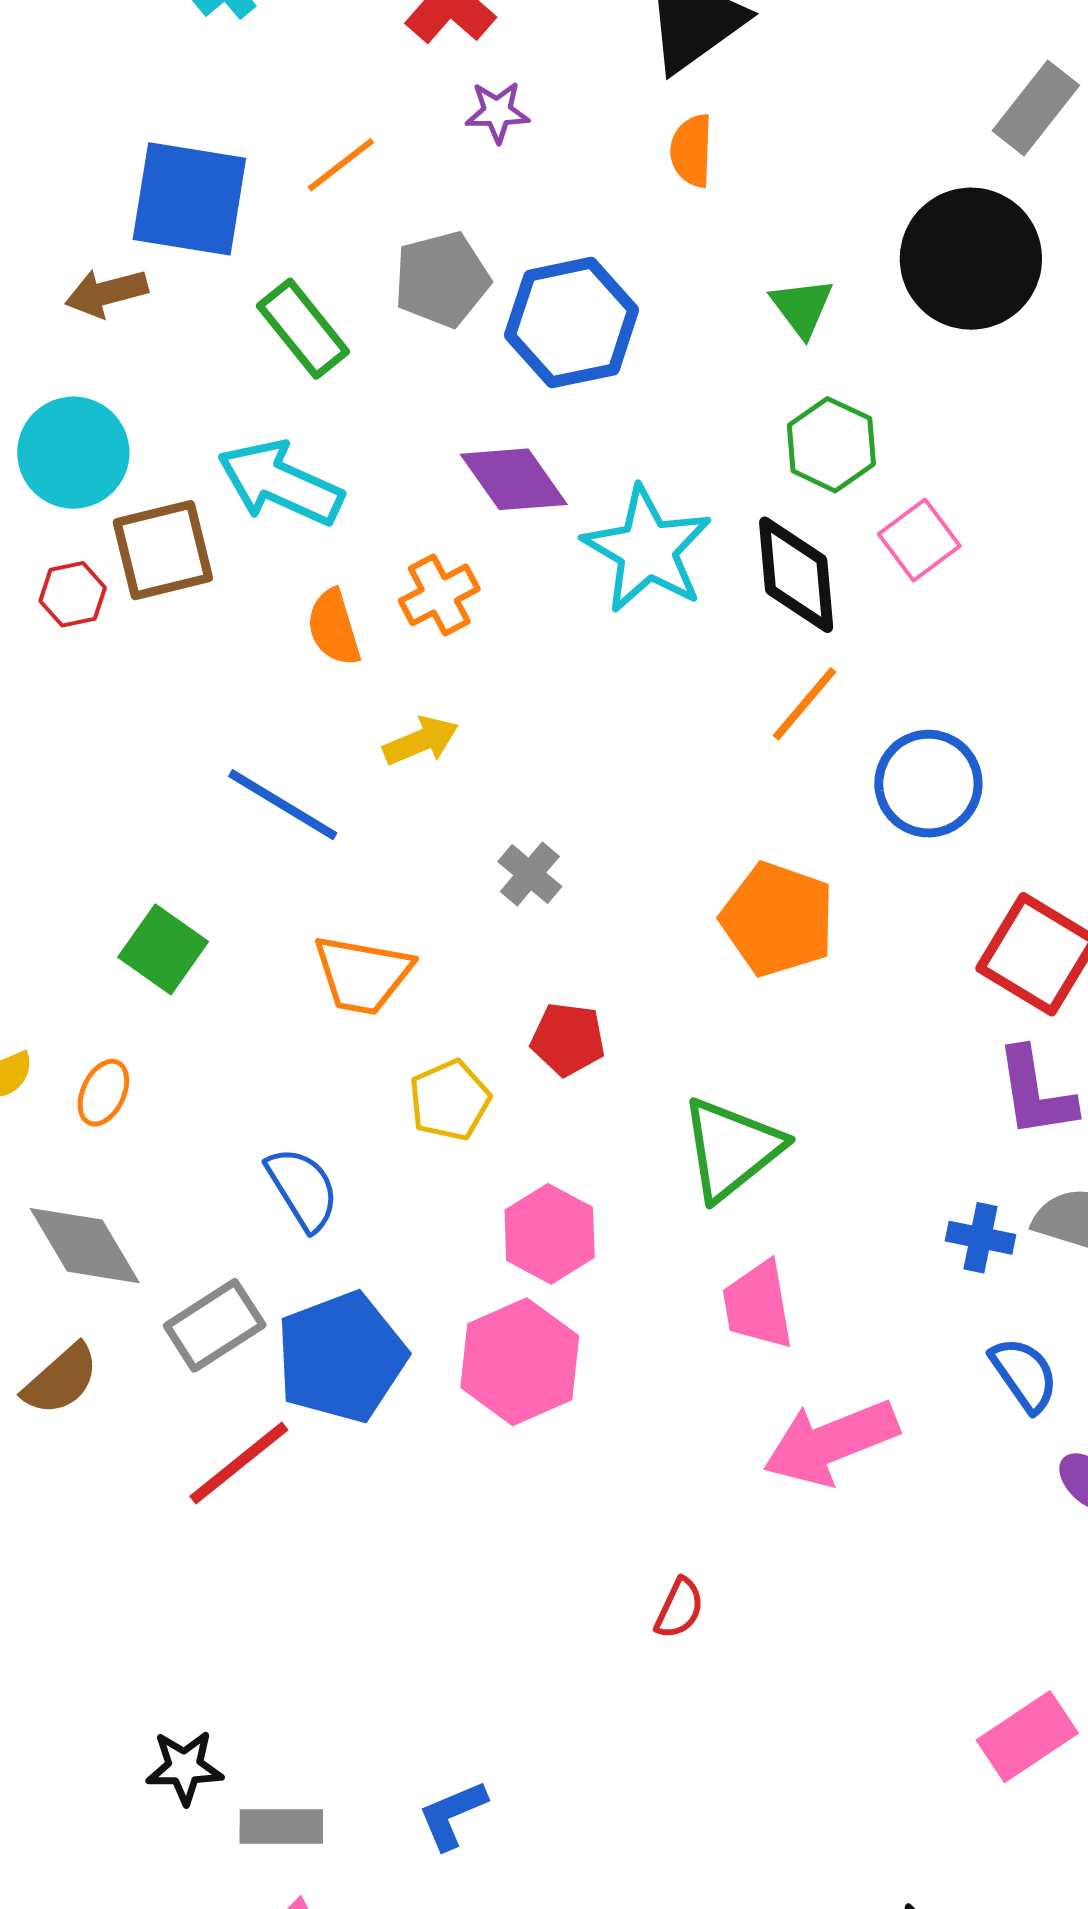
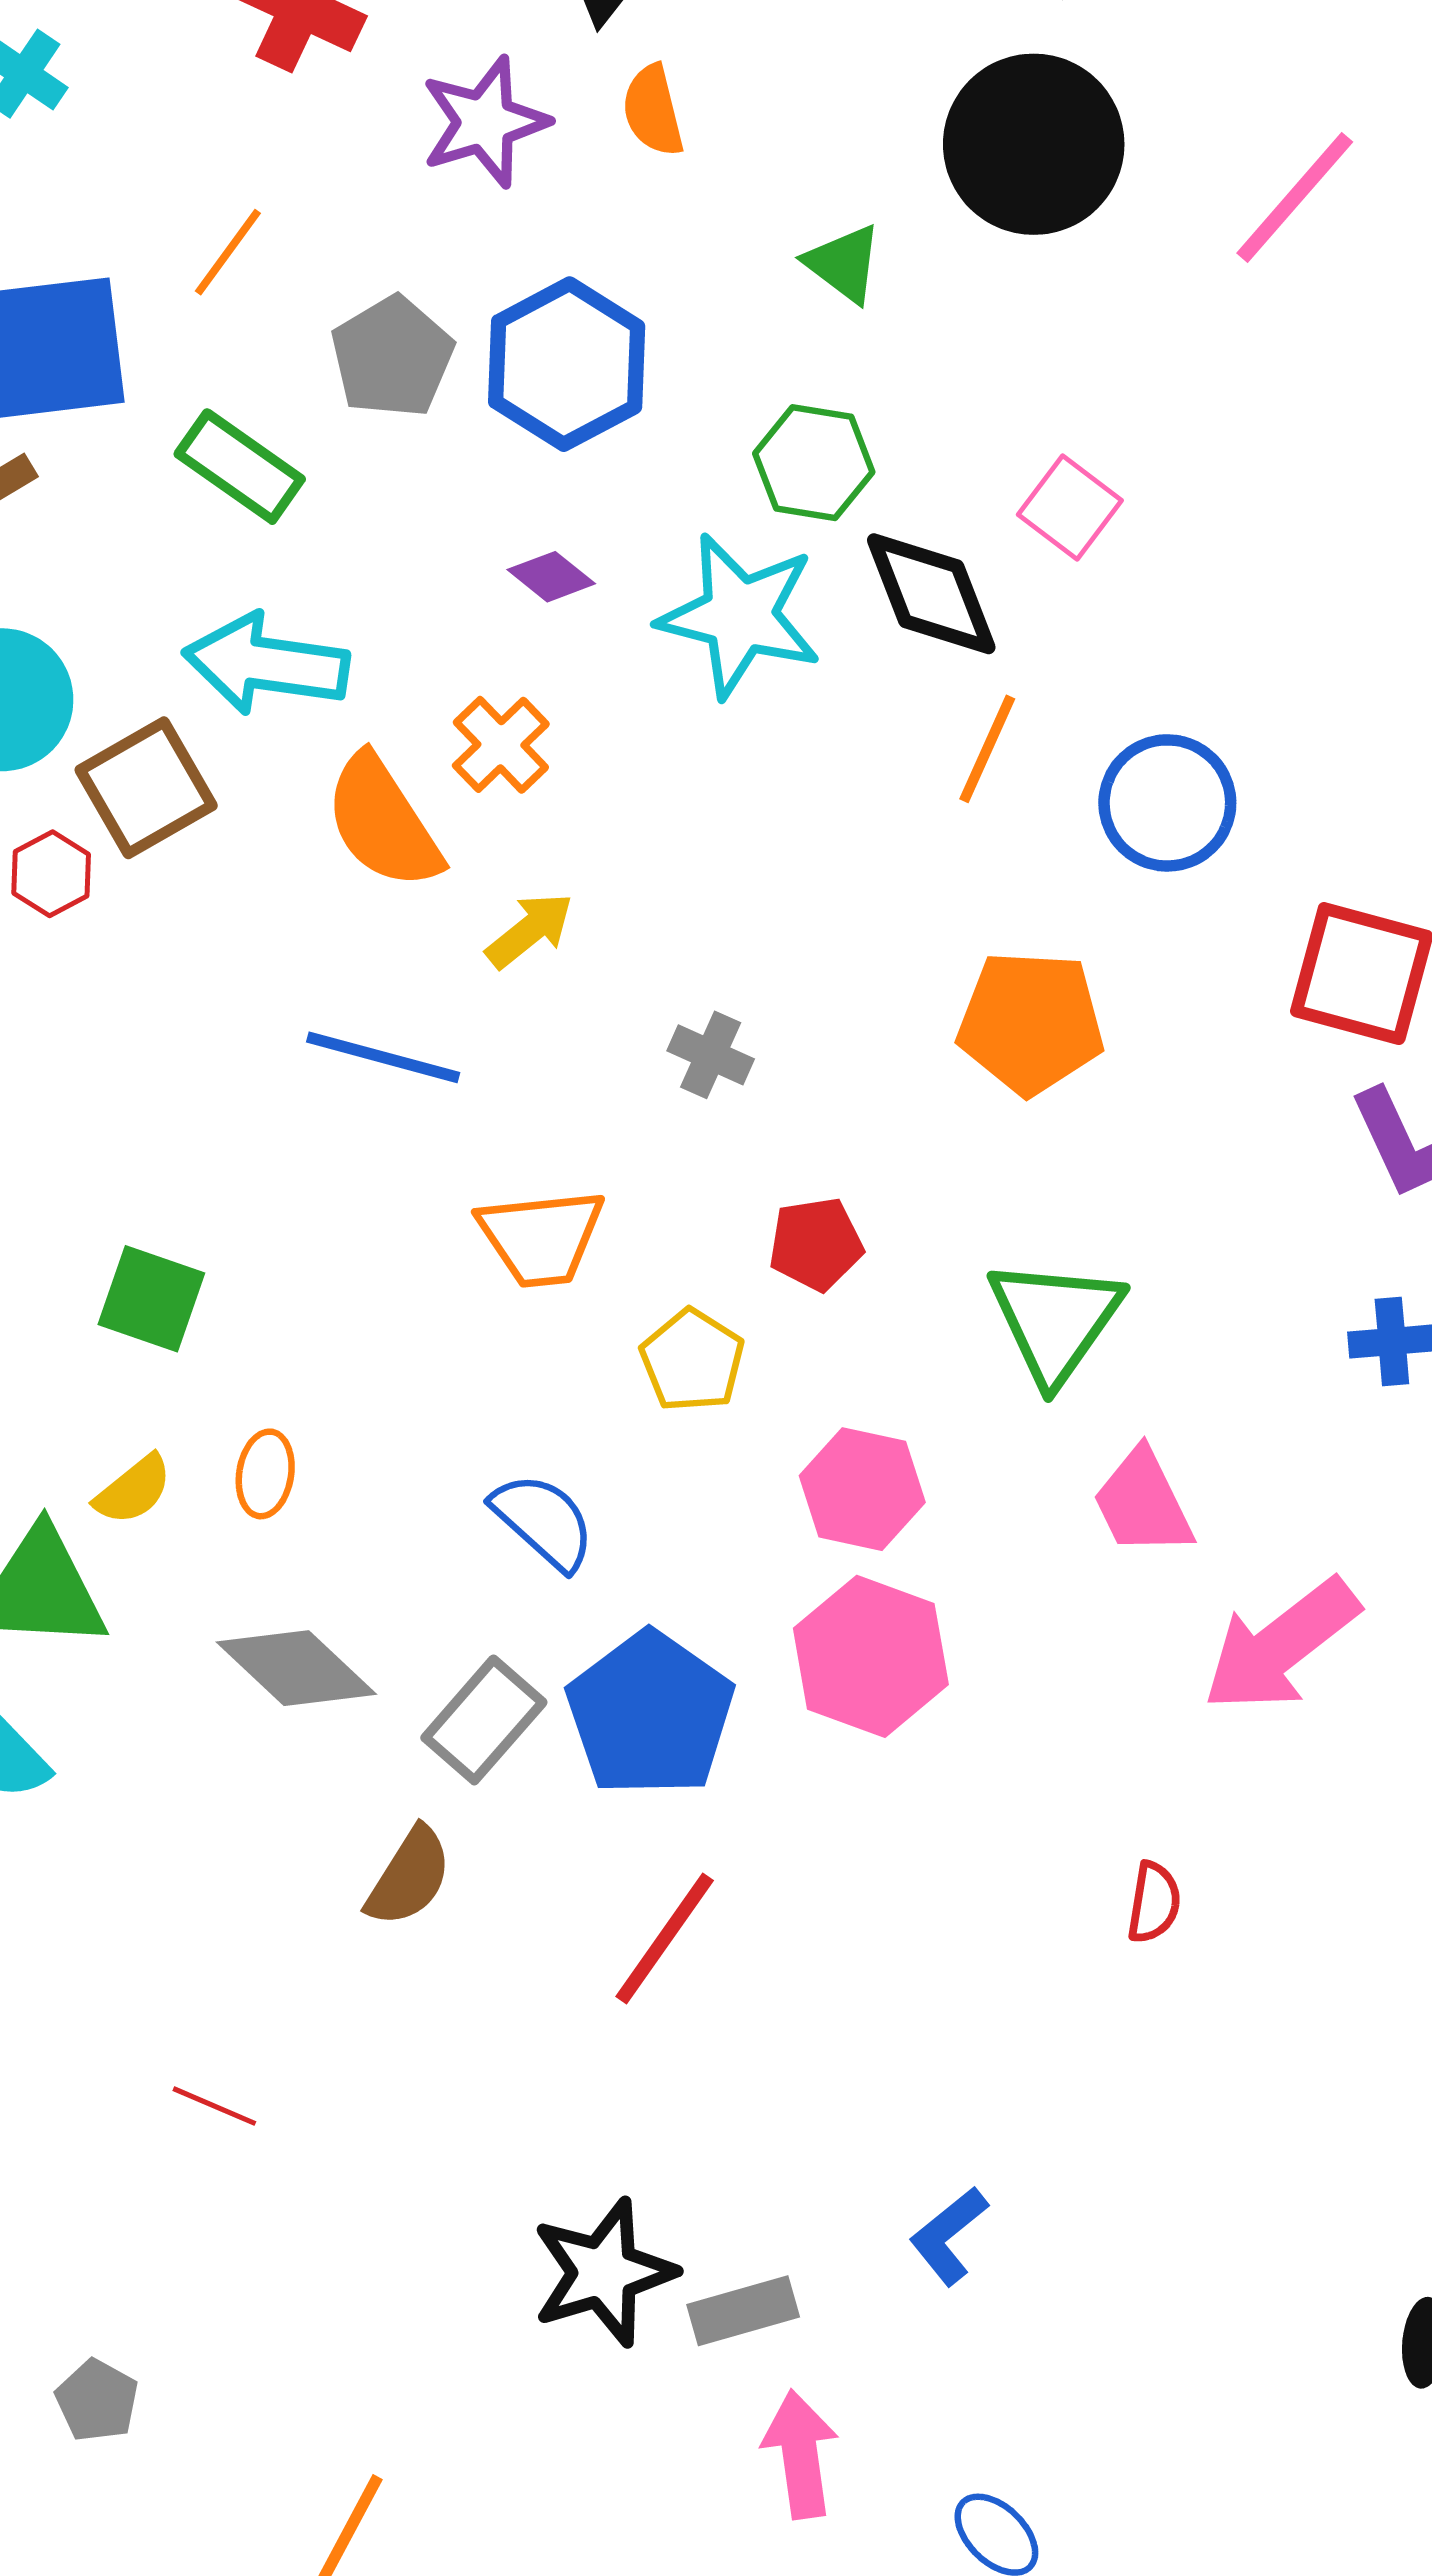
purple star: (497, 112) -> (485, 122), moved, size x1.6
green hexagon: (831, 445) -> (814, 463), moved
purple diamond: (514, 479) -> (551, 577), size x0.6
orange semicircle: (334, 627) -> (383, 822), size x1.5
green square: (163, 949) -> (151, 1299), moved
brown semicircle: (61, 1380) -> (409, 1877), moved
red line: (239, 1463) -> (665, 1938), moved
black star: (185, 1767) -> (603, 2272), size x1.5

